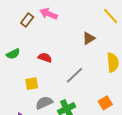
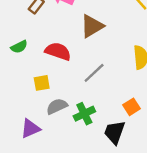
brown triangle: (89, 38) -> (92, 26), moved, size x1.5
red semicircle: (45, 58) -> (58, 51), size x1.5

